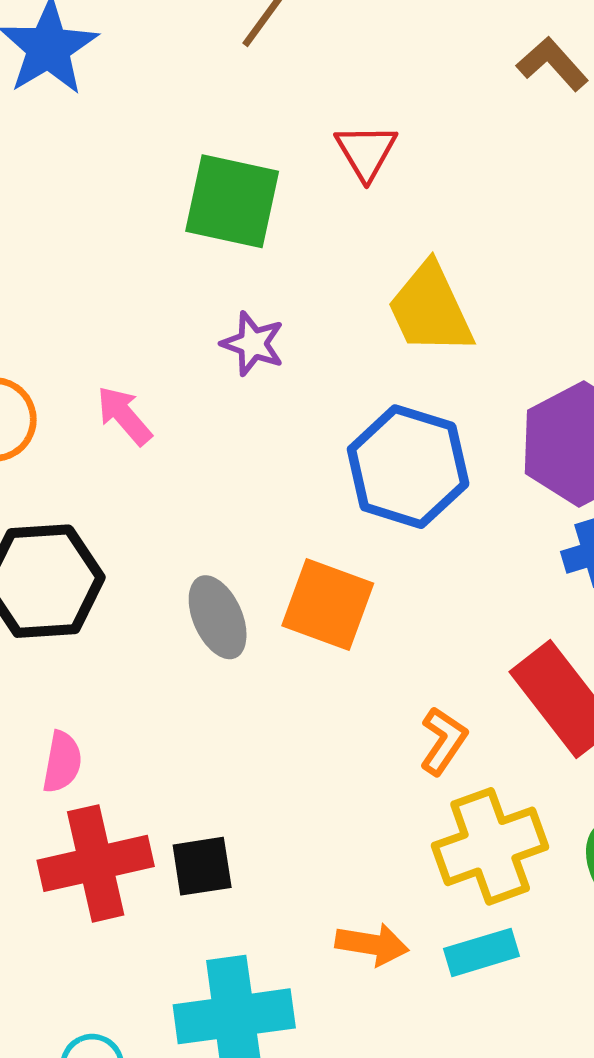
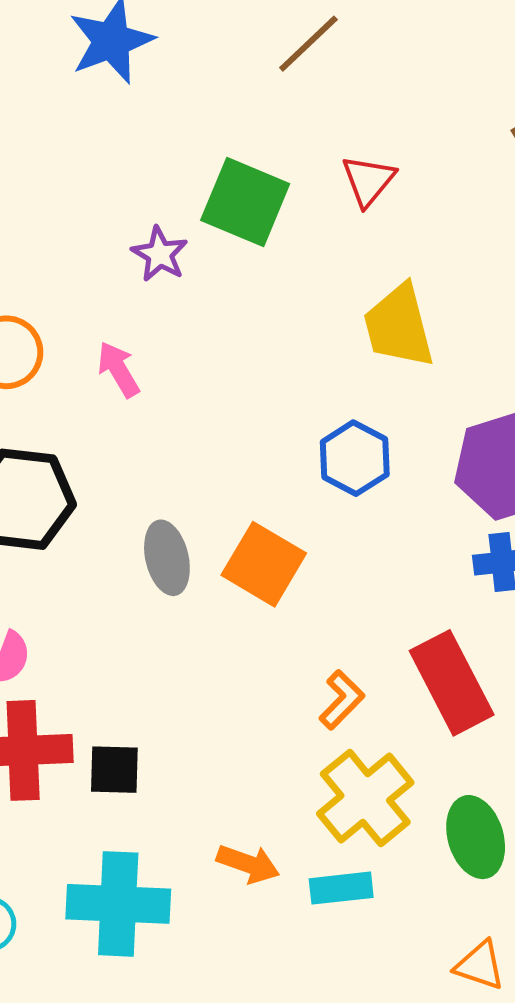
purple star: (253, 344) -> (160, 254), moved
blue hexagon: (408, 467) -> (355, 458), size x0.7
yellow cross: (490, 846) -> (365, 798), turned -30

